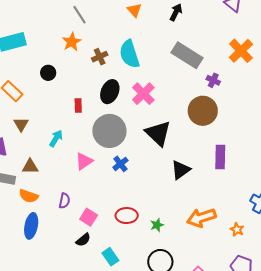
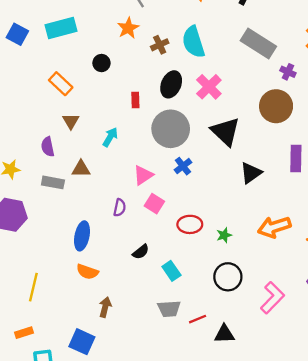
pink triangle: (84, 161) -> (143, 175), moved
orange semicircle: (29, 196) -> (87, 272), moved
pink square: (89, 217) -> (154, 204), moved

